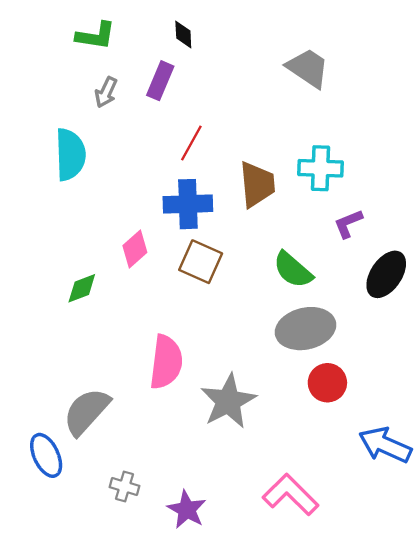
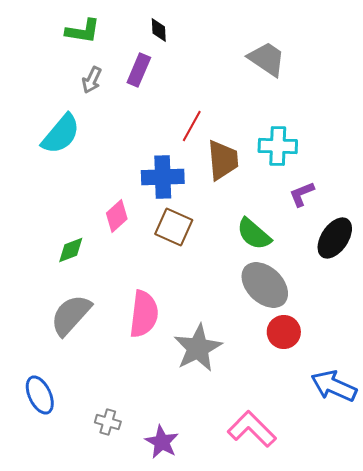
red line: (191, 143) -> (192, 126), moved
cyan semicircle: (70, 154) -> (61, 134), turned 42
gray ellipse: (306, 329) -> (265, 285), turned 57
gray semicircle: (86, 412) -> (71, 315), moved

